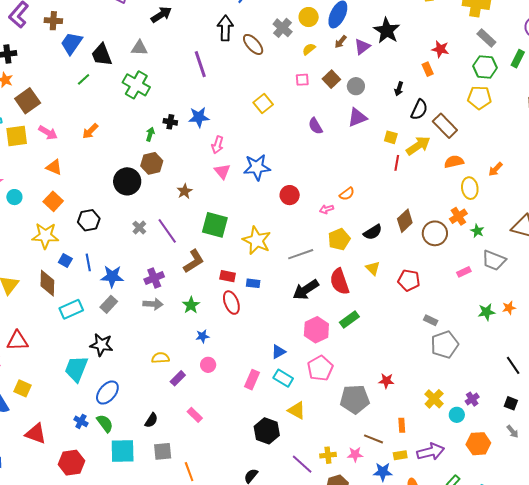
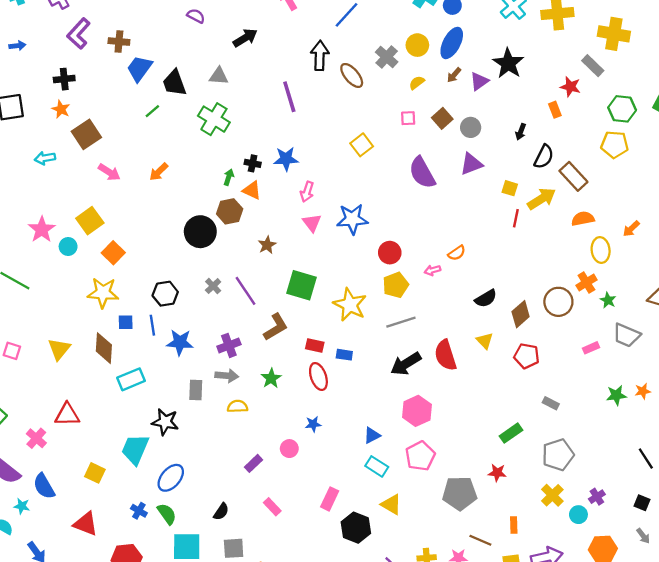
gray rectangle: (486, 38) -> (593, 66), moved
purple semicircle: (315, 126) -> (422, 173), size x1.6
yellow square: (17, 136) -> (90, 221), moved, turned -30
orange triangle: (54, 167) -> (252, 190), moved
black hexagon: (89, 220) -> (165, 294), moved
brown diamond: (405, 221) -> (521, 314), moved
yellow pentagon: (339, 239) -> (396, 285), moved
blue square: (65, 261) -> (126, 322), turned -32
gray rectangle: (109, 304) -> (196, 390), moved, turned -42
green rectangle: (349, 319) -> (511, 433), moved
blue star: (202, 336) -> (313, 424), moved
gray pentagon: (445, 345) -> (558, 455), moved
yellow semicircle: (161, 358) -> (237, 406), moved
pink rectangle: (252, 380) -> (330, 499), moved
yellow square: (22, 388) -> (95, 473), moved

